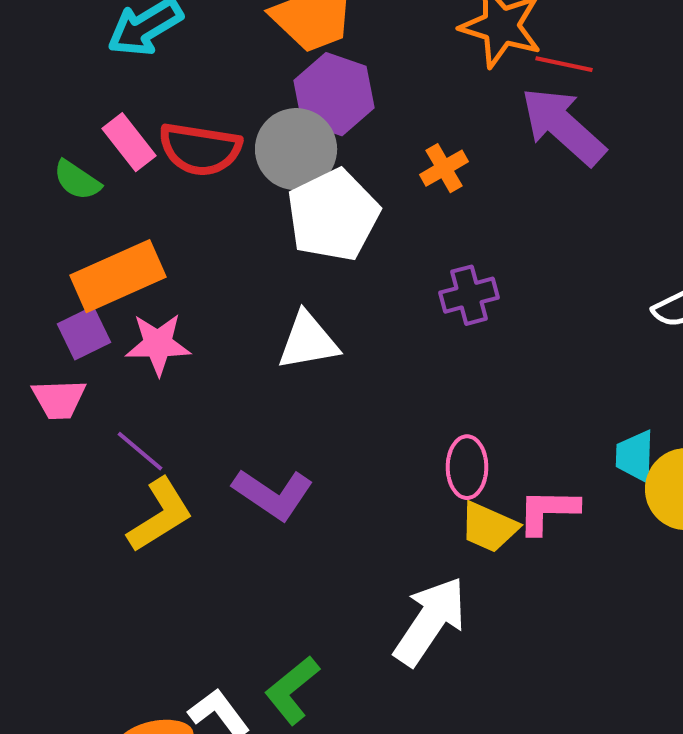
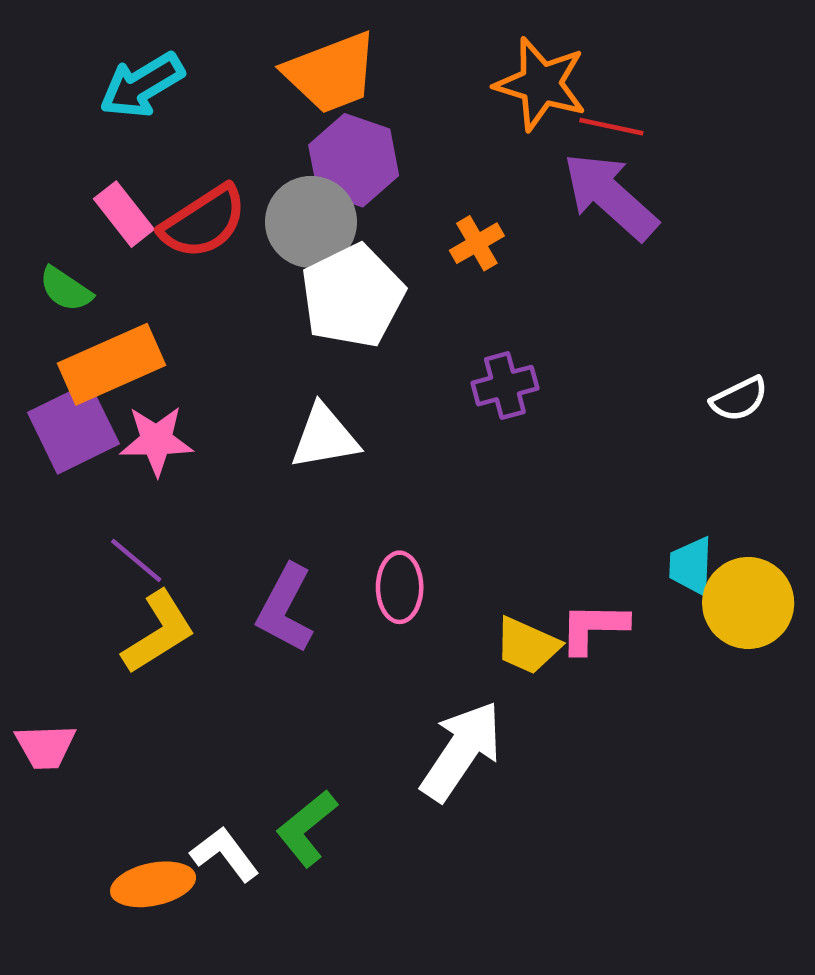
red semicircle: (200, 149) -> (203, 222), turned -42
green semicircle: (77, 180) -> (66, 289), moved
purple square: (84, 333) -> (73, 428), size x1.5
pink trapezoid: (59, 399) -> (45, 746), moved
pink ellipse: (467, 467) -> (400, 587), moved
purple L-shape: (273, 494) -> (285, 609), turned 84

